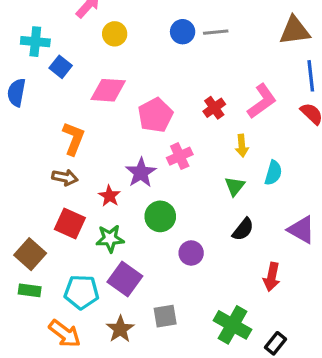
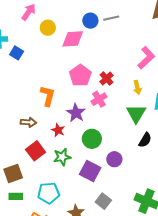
pink diamond: (108, 90) -> (73, 39), moved
red cross: (214, 108) -> (107, 79), moved
orange L-shape: (74, 139) -> (48, 96), moved
green triangle: (235, 186) -> (136, 114), size x1.5
red square: (70, 224) -> (36, 151), turned 36
brown square: (30, 254) -> (13, 174), turned 36
purple square: (125, 279) -> (90, 171), moved
gray square: (165, 316) -> (103, 201), turned -35

